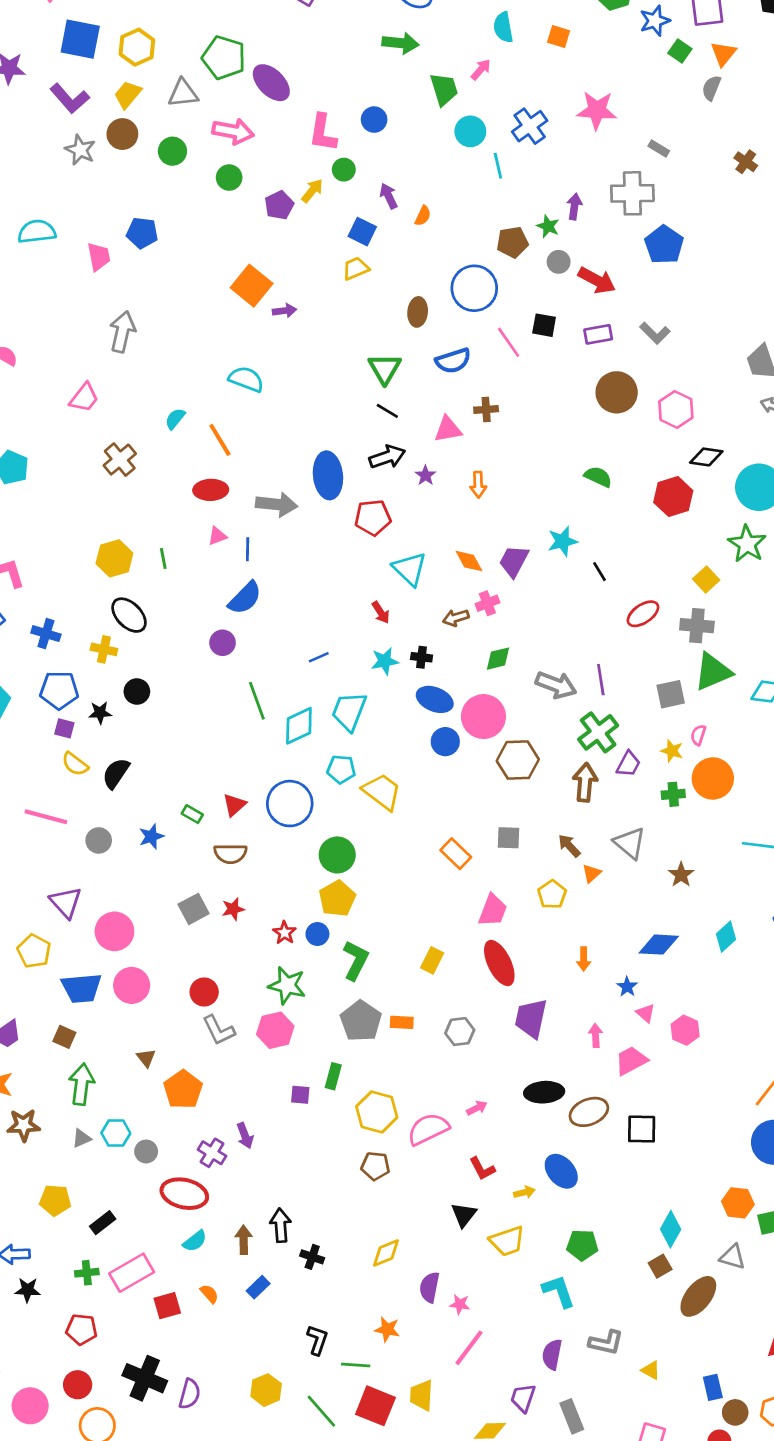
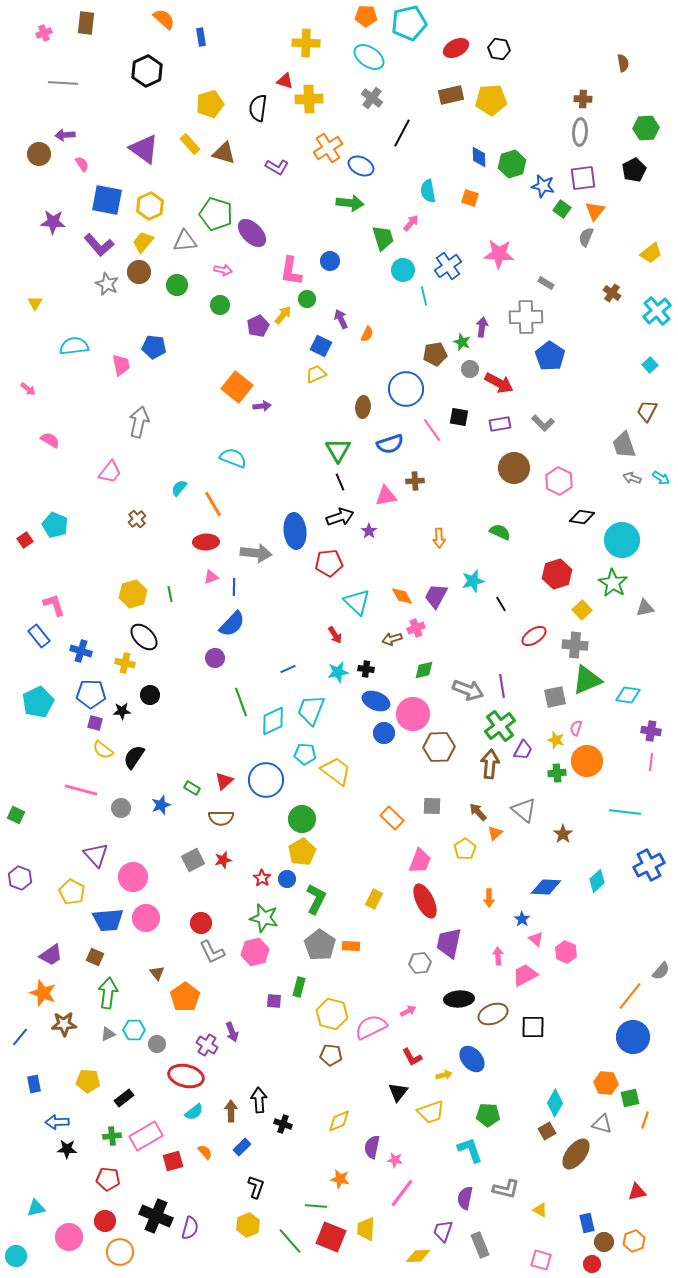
blue star: (655, 21) -> (543, 186), turned 30
pink arrow: (233, 131) -> (223, 270), size x0.6
black line: (387, 411) -> (340, 482), turned 36
brown cross: (120, 460) -> (137, 519), size x0.7
orange arrow: (478, 485) -> (439, 538), moved
red hexagon: (673, 496) -> (557, 574), moved
gray hexagon: (460, 1032) -> (420, 963), moved
black L-shape: (317, 1340) -> (256, 1187), moved

